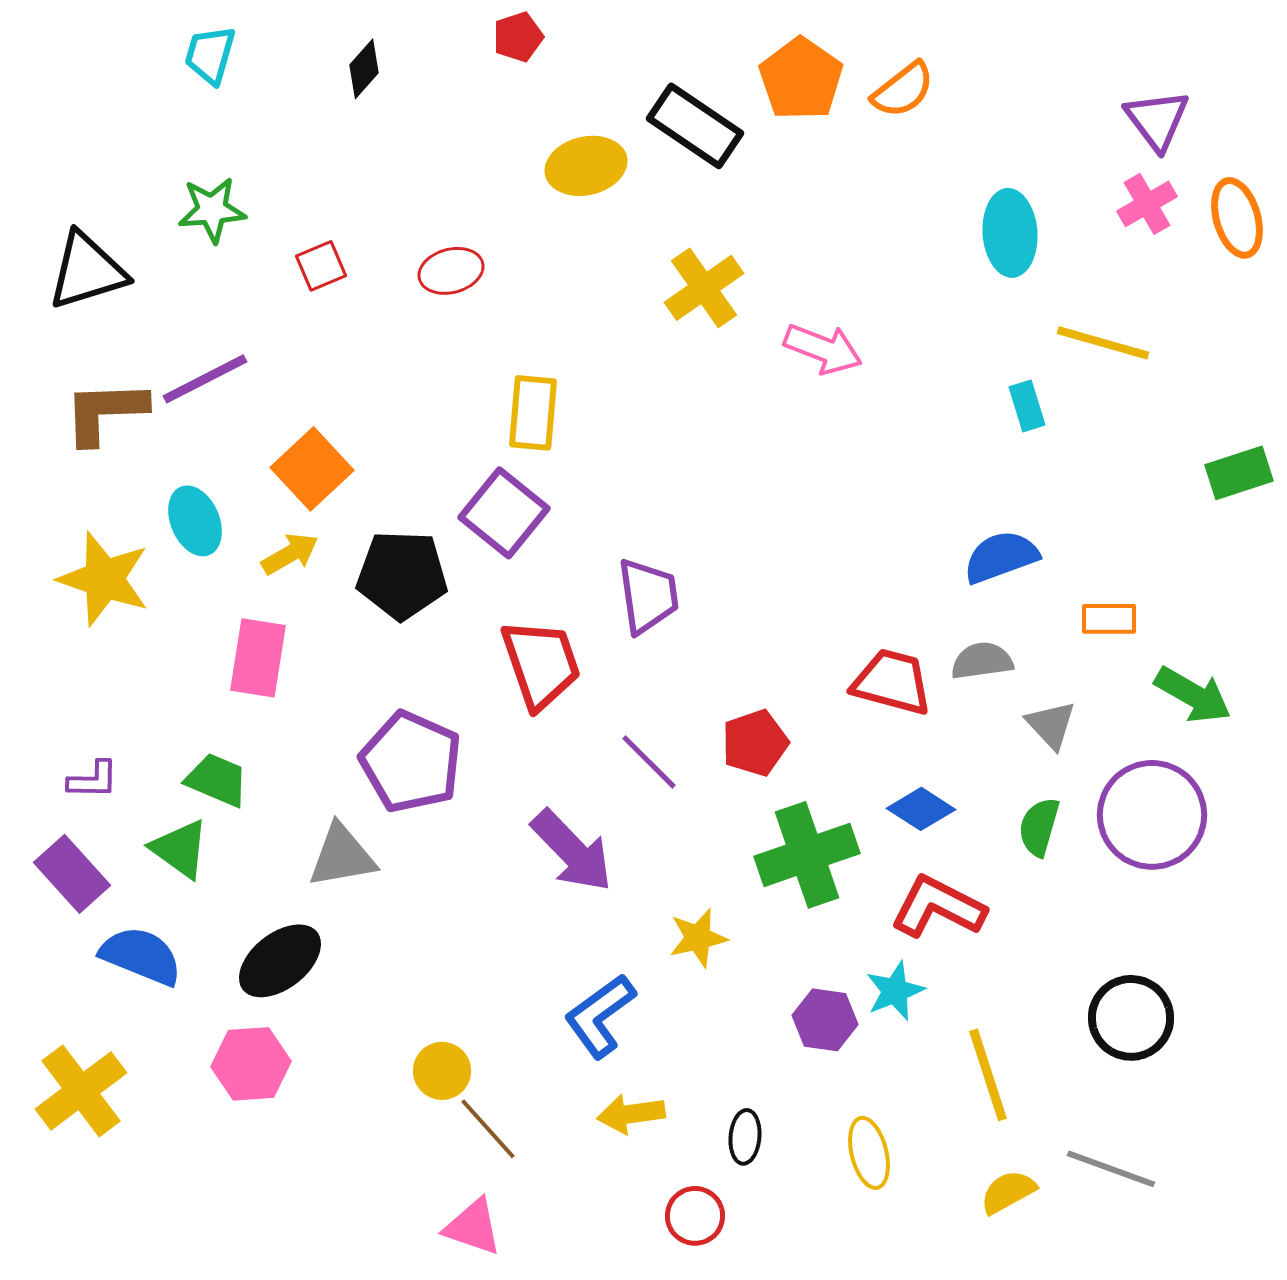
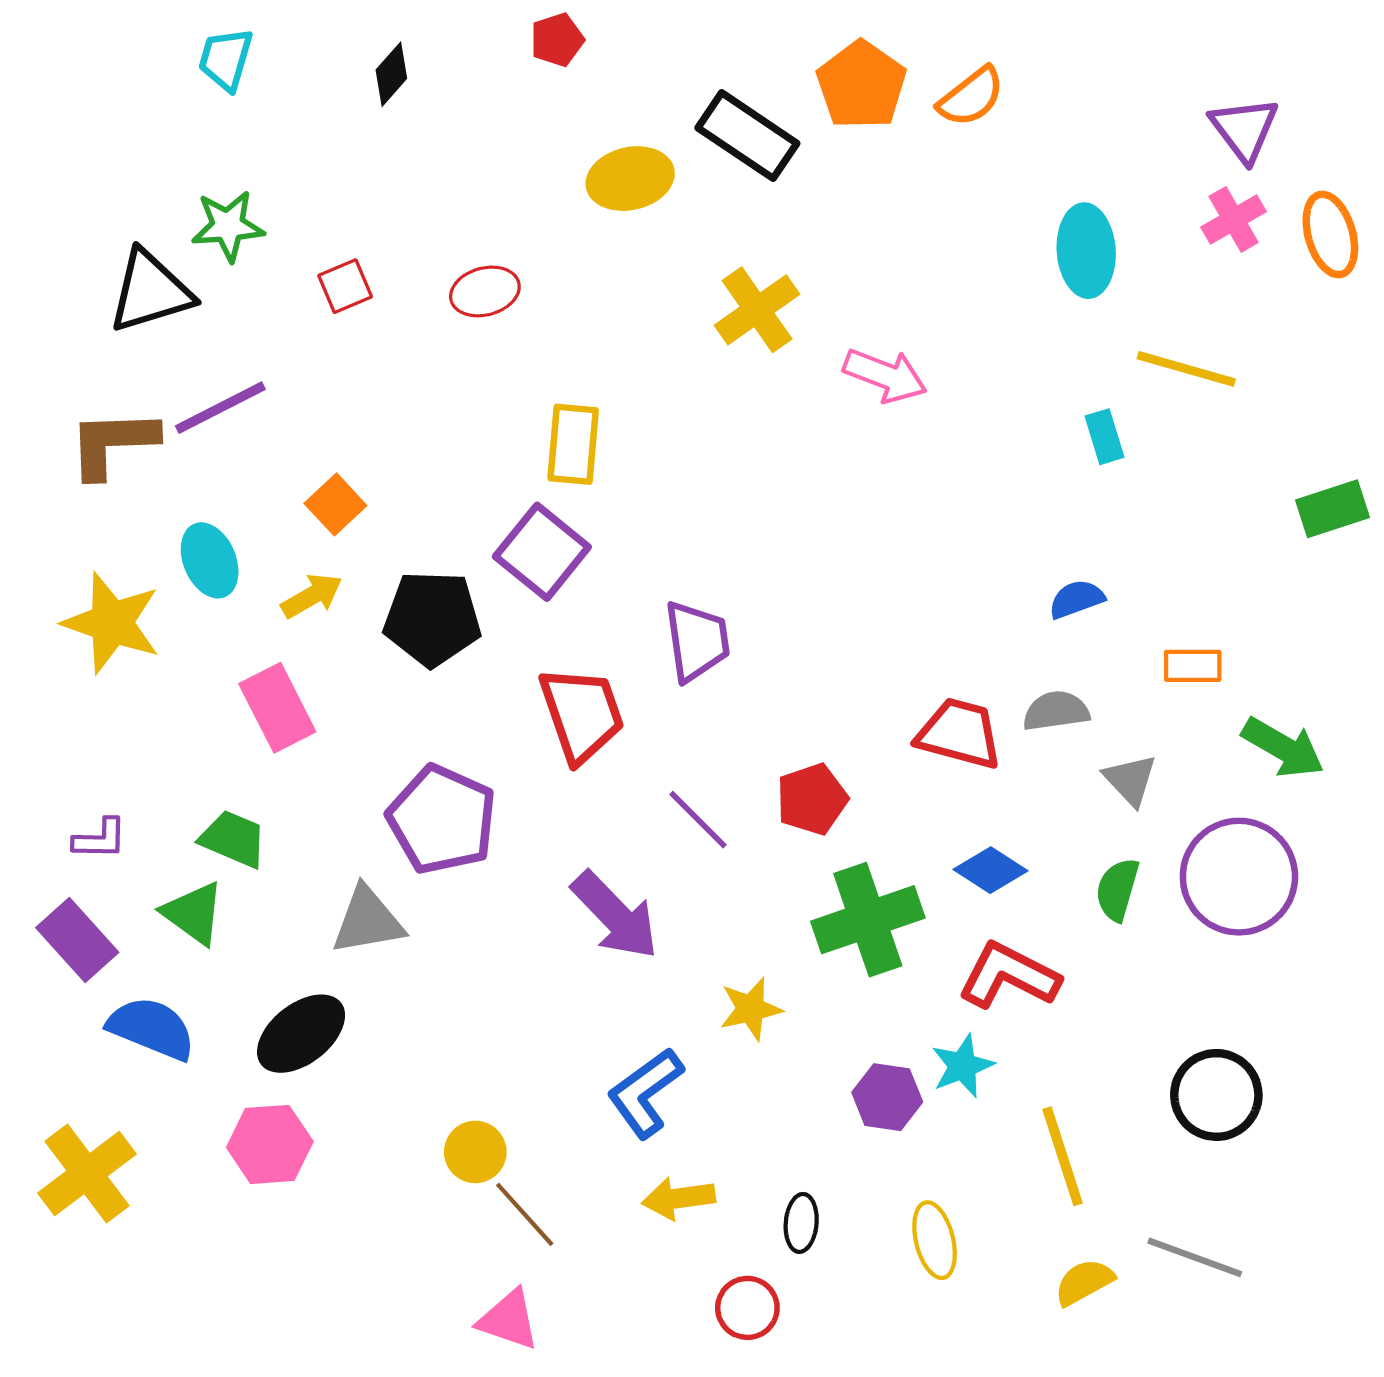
black triangle: (87, 271) -> (150, 291), moved
orange square: (312, 469) -> (335, 504), size x0.7
blue semicircle: (1001, 557) -> (1077, 599), size x0.7
pink rectangle: (258, 658) -> (277, 708), turned -36

